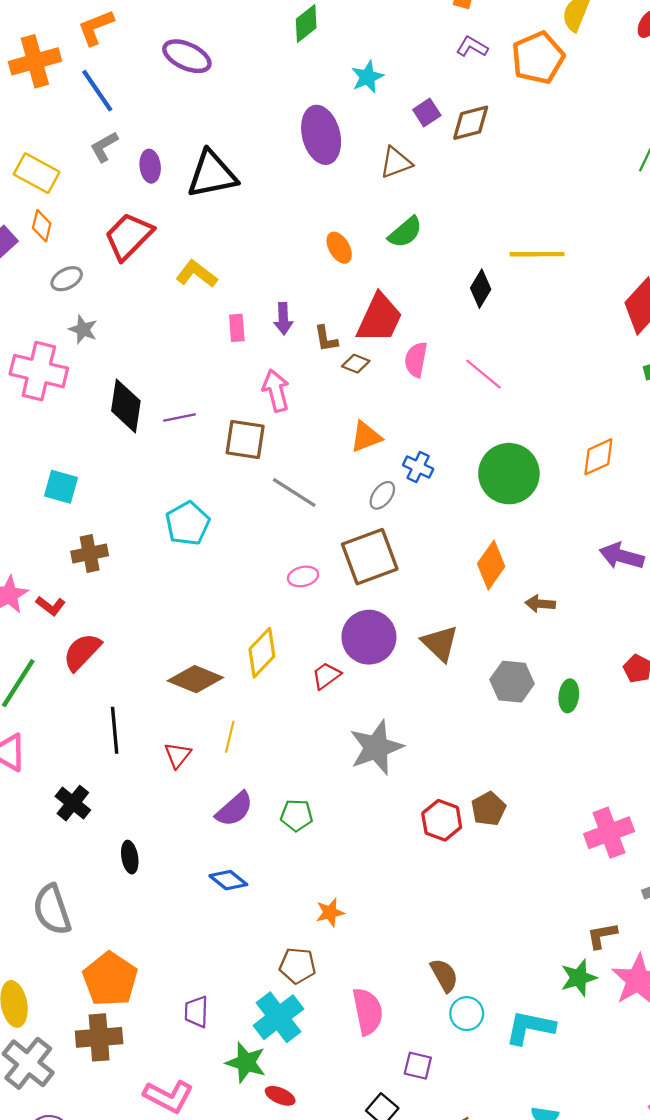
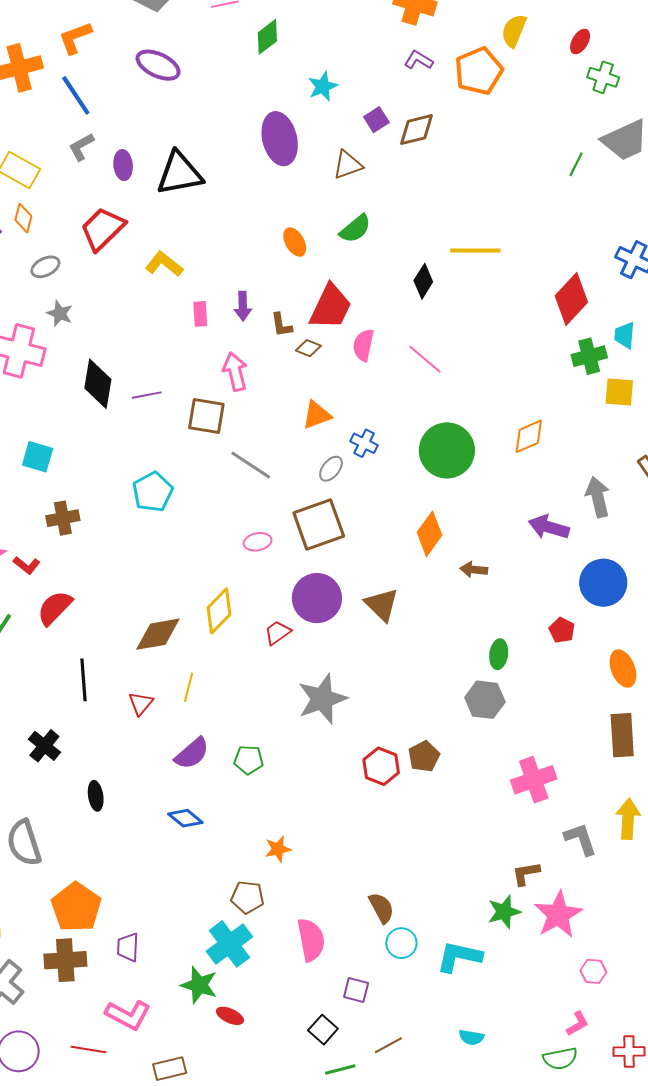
brown diamond: (195, 679) -> (158, 634), turned -33
gray hexagon: (512, 682) -> (485, 700), moved
purple trapezoid: (196, 1012) -> (128, 947), moved

